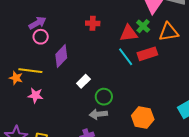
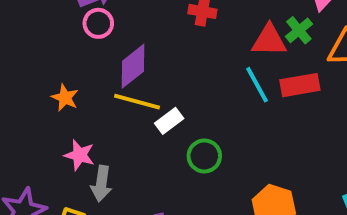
yellow line: (30, 71) -> (137, 102), moved
orange star: (16, 78) -> (65, 98), moved
pink star: (35, 95) -> (79, 155), moved
gray arrow: (98, 114) -> (101, 184), moved, turned -84

